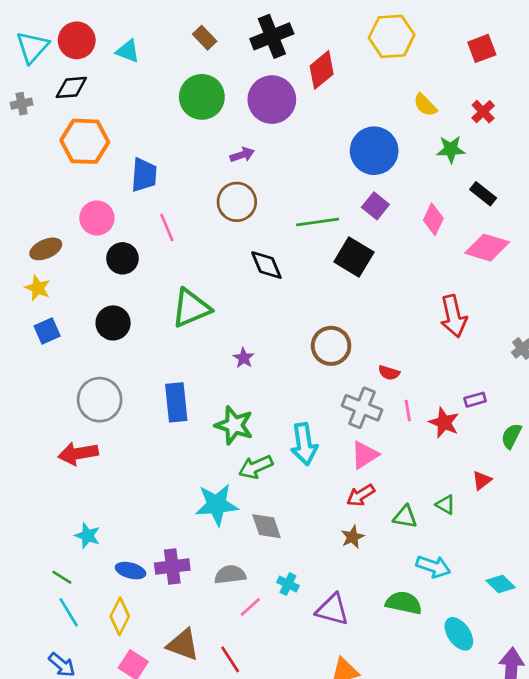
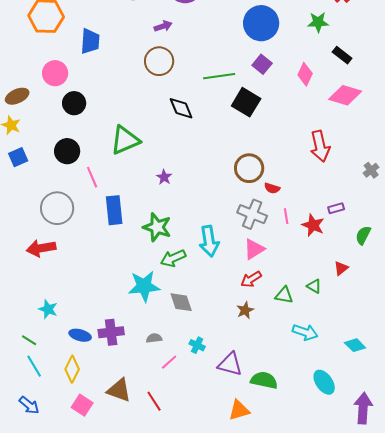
pink line: (167, 227) -> (92, 177), moved
brown circle: (331, 346) -> (249, 168), moved
gray semicircle: (230, 575) -> (154, 338), size x0.7
green semicircle: (404, 603) -> (264, 380), moved

